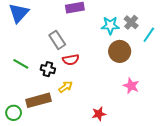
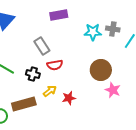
gray cross: (131, 22) -> (113, 29), turned -32
brown circle: (120, 51) -> (101, 70), moved
red star: (99, 114) -> (69, 98), moved

